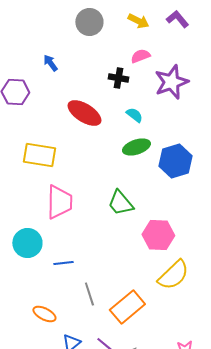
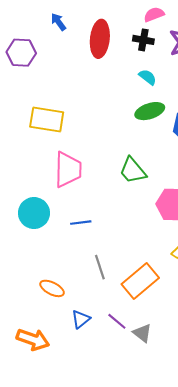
black cross: (118, 78) -> (143, 40), moved
red ellipse: (84, 113) -> (100, 39), moved, turned 64
blue line: (63, 263) -> (81, 223), moved

